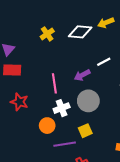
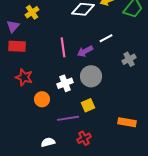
yellow cross: (47, 34) -> (32, 12), moved
pink line: (54, 83) -> (63, 47), moved
orange circle: (47, 126) -> (42, 99), moved

